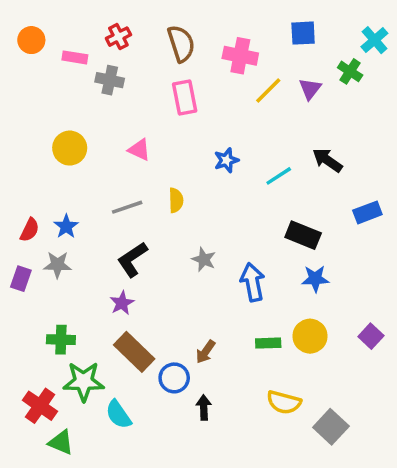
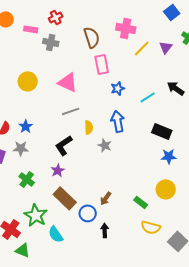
blue square: (303, 33) -> (172, 12), moved, turned -35
brown semicircle: (181, 44) -> (92, 37), moved
pink rectangle: (185, 98) -> (102, 64), moved
pink triangle: (139, 150) -> (68, 82), size x1.5
yellow semicircle: (176, 200) -> (89, 127), moved
gray line: (127, 207) -> (71, 111), moved
blue arrow: (253, 282) -> (118, 121), moved
green cross: (61, 340) -> (27, 179), moved, turned 35
green rectangle: (268, 343) -> (141, 202), moved, turned 40
green star: (84, 381) -> (36, 215), turned 30

